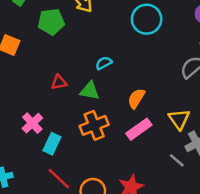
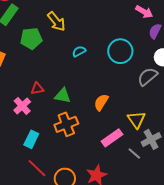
cyan circle: (147, 19) -> (120, 51), moved
cyan semicircle: (104, 63) -> (79, 51), moved
pink cross: (32, 123) -> (22, 106), moved
pink rectangle: (139, 129) -> (112, 138), moved

